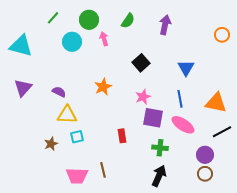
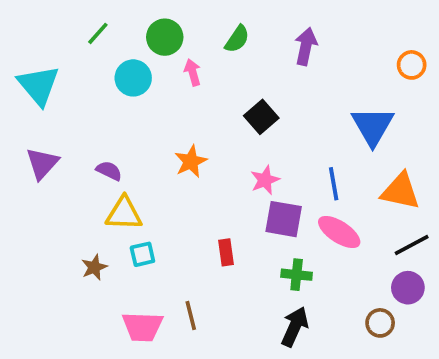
cyan triangle: (21, 46) -> (39, 85), turned 35
blue triangle: (186, 68) -> (373, 126), moved, size x1.4
purple circle: (205, 155) -> (408, 288), moved

